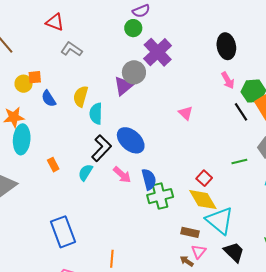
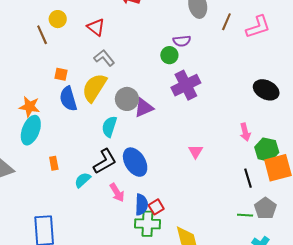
black ellipse: (226, 46) -> (266, 90), moved, turned -70
gray circle: (134, 72) -> (127, 99), moved
yellow circle: (24, 84) -> (58, 19), moved
yellow semicircle: (81, 96) -> (94, 88), moved, size x1.4
blue semicircle: (49, 99) -> (68, 99), size x1.4
black line: (241, 112) -> (248, 178), moved
green line: (239, 162) -> (245, 215), moved
red square: (204, 178) -> (156, 207), moved

